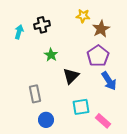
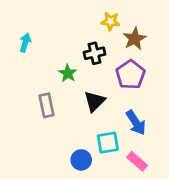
black cross: (42, 25) -> (94, 53), moved
blue arrow: (109, 81) -> (136, 123), moved
gray rectangle: (35, 94) -> (47, 105), moved
blue circle: (46, 120) -> (81, 160), moved

